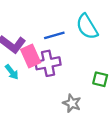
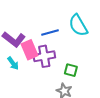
green square: (100, 79) -> (71, 70), moved

